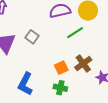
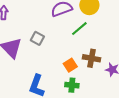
brown cross: (83, 64) -> (92, 58), turned -36

